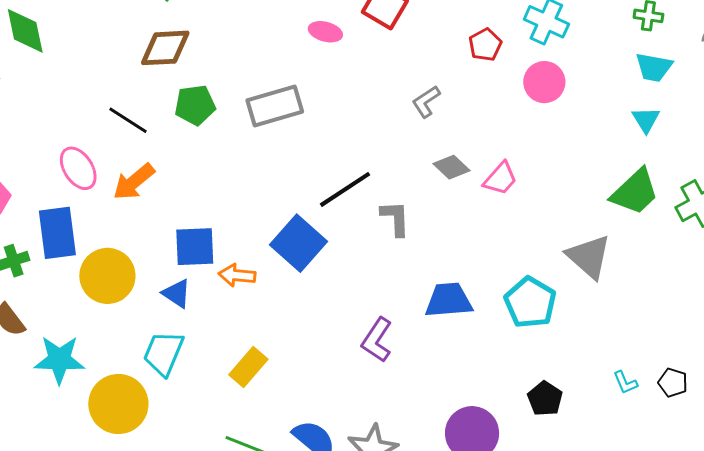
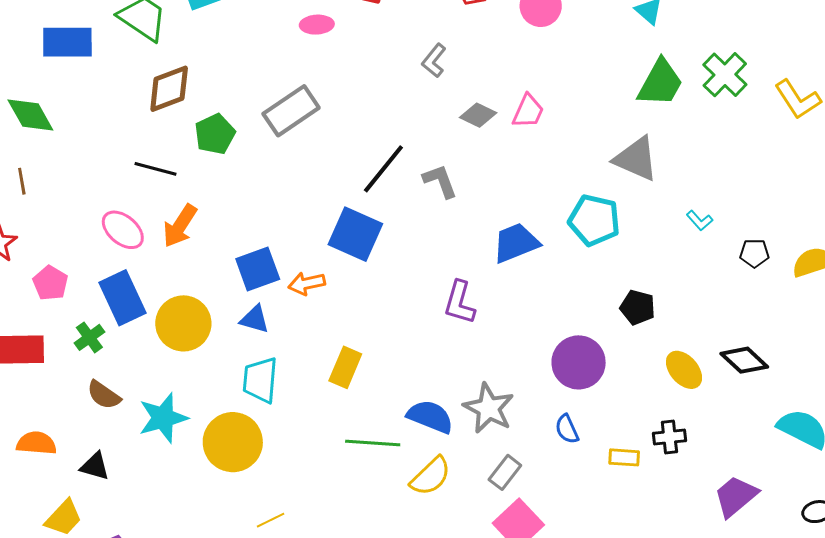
cyan L-shape: (625, 383) -> (700, 221), moved

